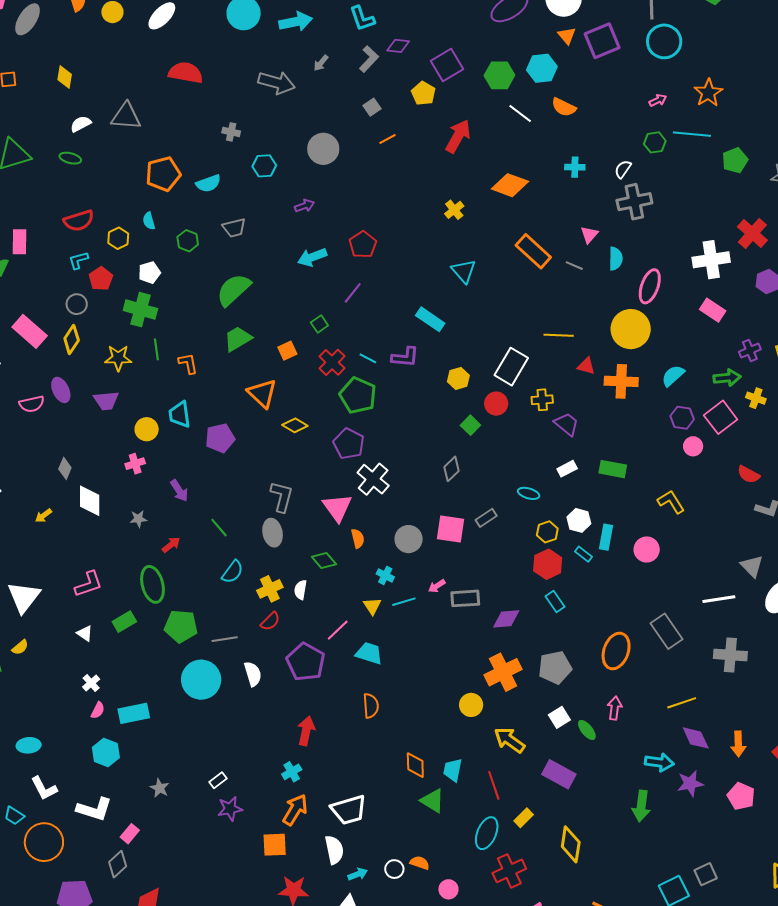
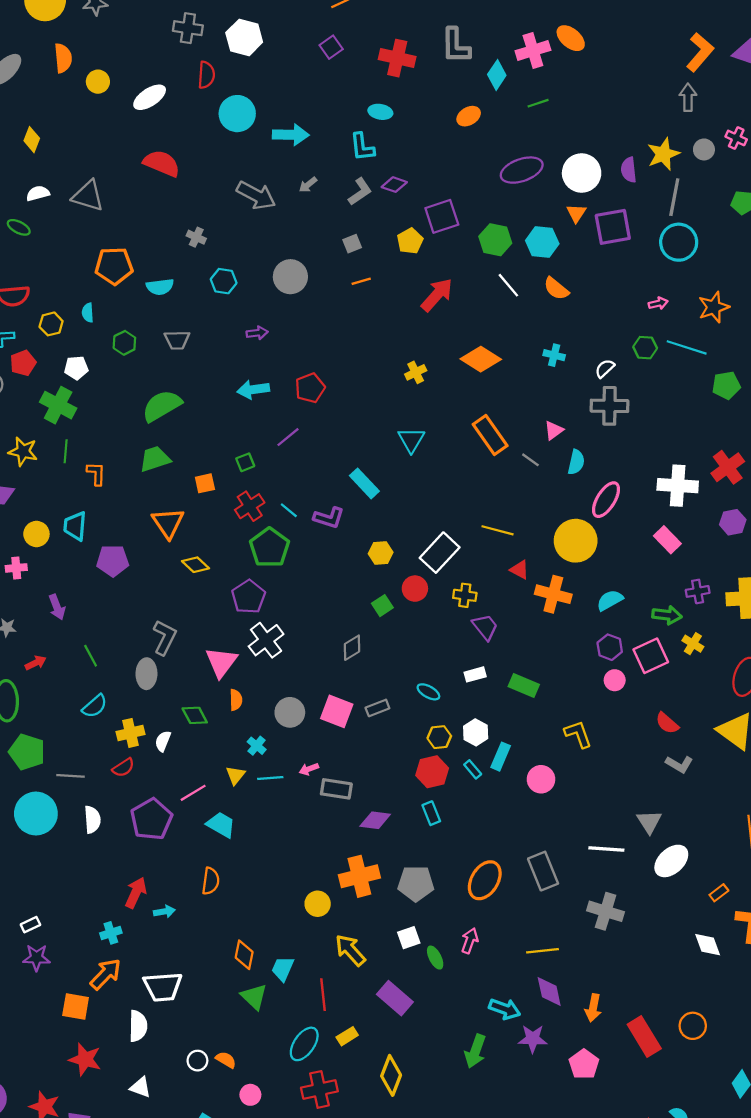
cyan arrow: (358, 874) -> (164, 912), moved

